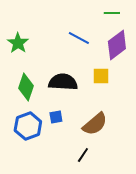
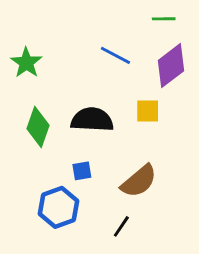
blue hexagon: (28, 126) -> (58, 207), moved

